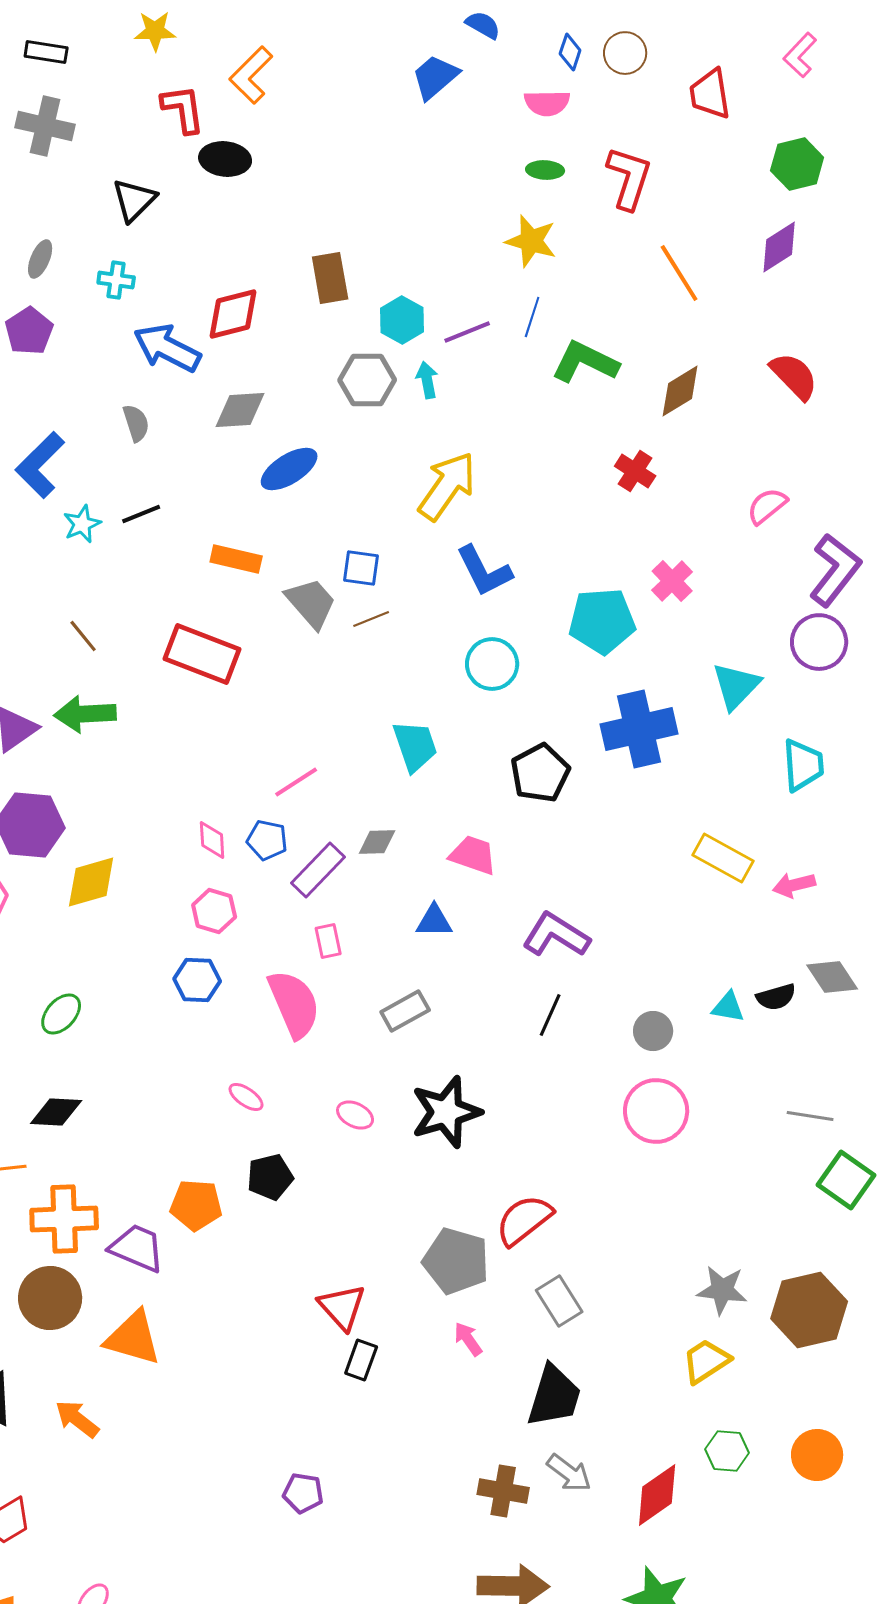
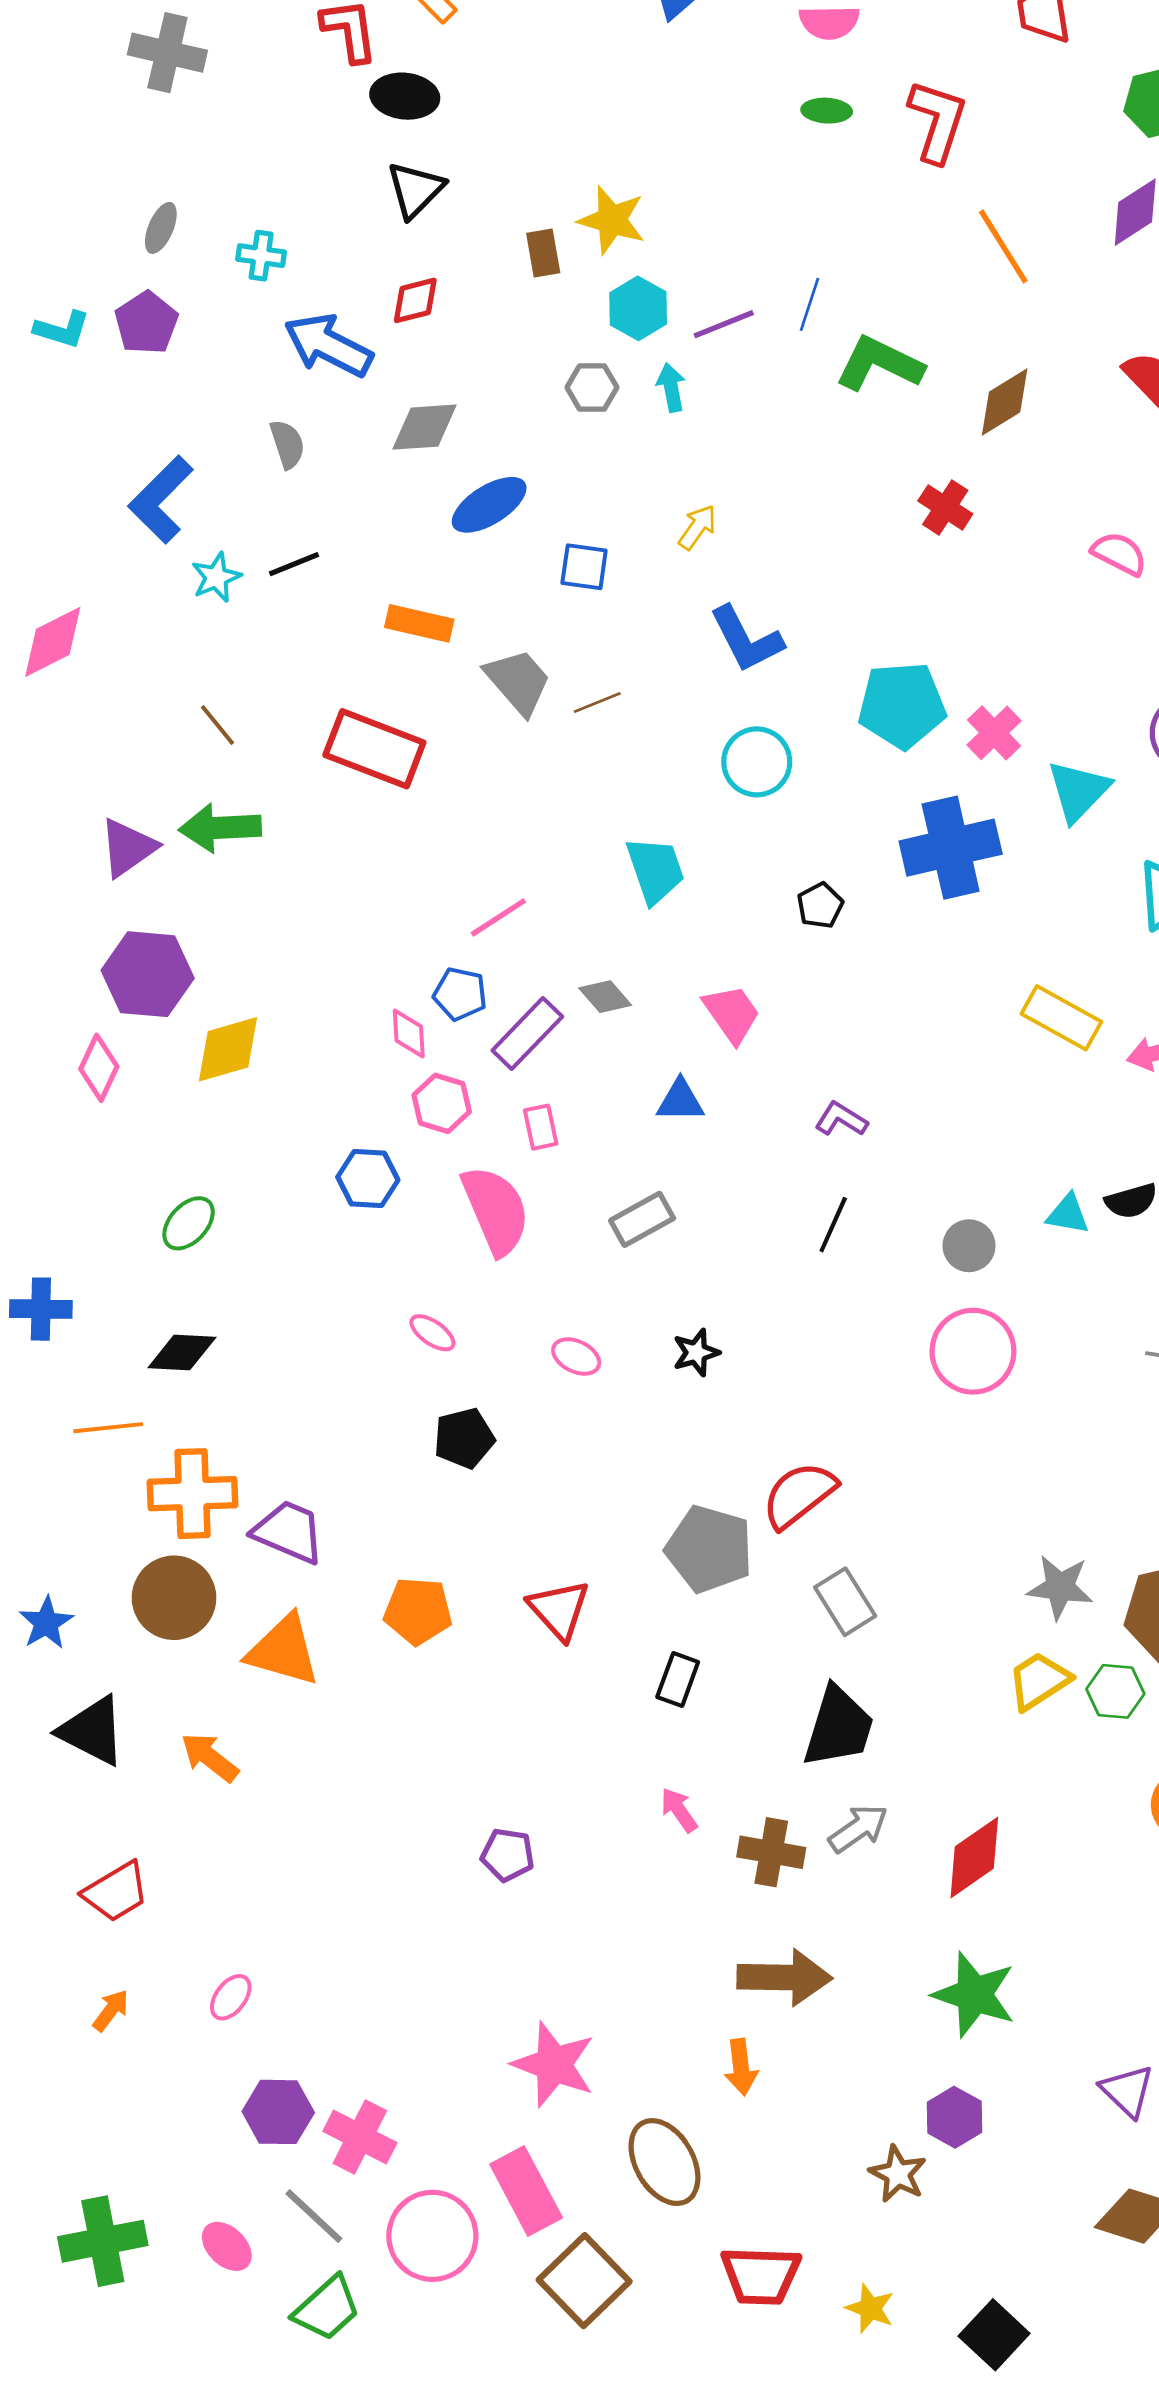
black triangle: (134, 200) -> (415, 190), moved
yellow star: (531, 241) -> (612, 220), moved
brown rectangle: (330, 278) -> (543, 253), size x0.7
red diamond: (233, 314) -> (415, 300), size x0.7
gray hexagon: (367, 380) -> (592, 387), size x0.7
yellow arrow: (447, 486) -> (697, 527), size x0.5
pink semicircle: (767, 506) -> (1119, 554), turned 66
blue square: (361, 568) -> (584, 567), moved
pink cross: (672, 581) -> (994, 733), moved
black pentagon: (540, 773) -> (820, 906), size x0.6
pink diamond: (212, 840) -> (409, 1033), moved
gray diamond: (377, 842) -> (605, 997), turned 51
pink trapezoid: (473, 855) -> (732, 1014), turned 36
pink hexagon: (214, 911) -> (442, 1103), moved
purple L-shape: (556, 935) -> (841, 1119), size x0.6
black star: (446, 1112) -> (696, 1353), size x0.5
orange pentagon: (196, 1205) -> (418, 1611), moved
pink arrow: (468, 1339) -> (679, 1810), moved
black rectangle: (361, 1360) -> (678, 1679), moved
green hexagon: (727, 1451) -> (1115, 1691), moved
gray arrow: (569, 1473) -> (858, 1828), turned -72

